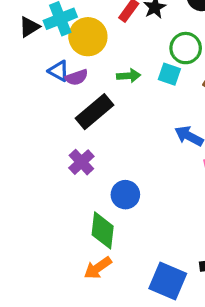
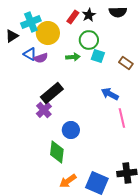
black triangle: (29, 27) -> (12, 36), moved
green circle: (186, 48) -> (89, 40), moved
black rectangle: (94, 112) -> (52, 93), moved
orange arrow: (98, 268) -> (68, 181), moved

